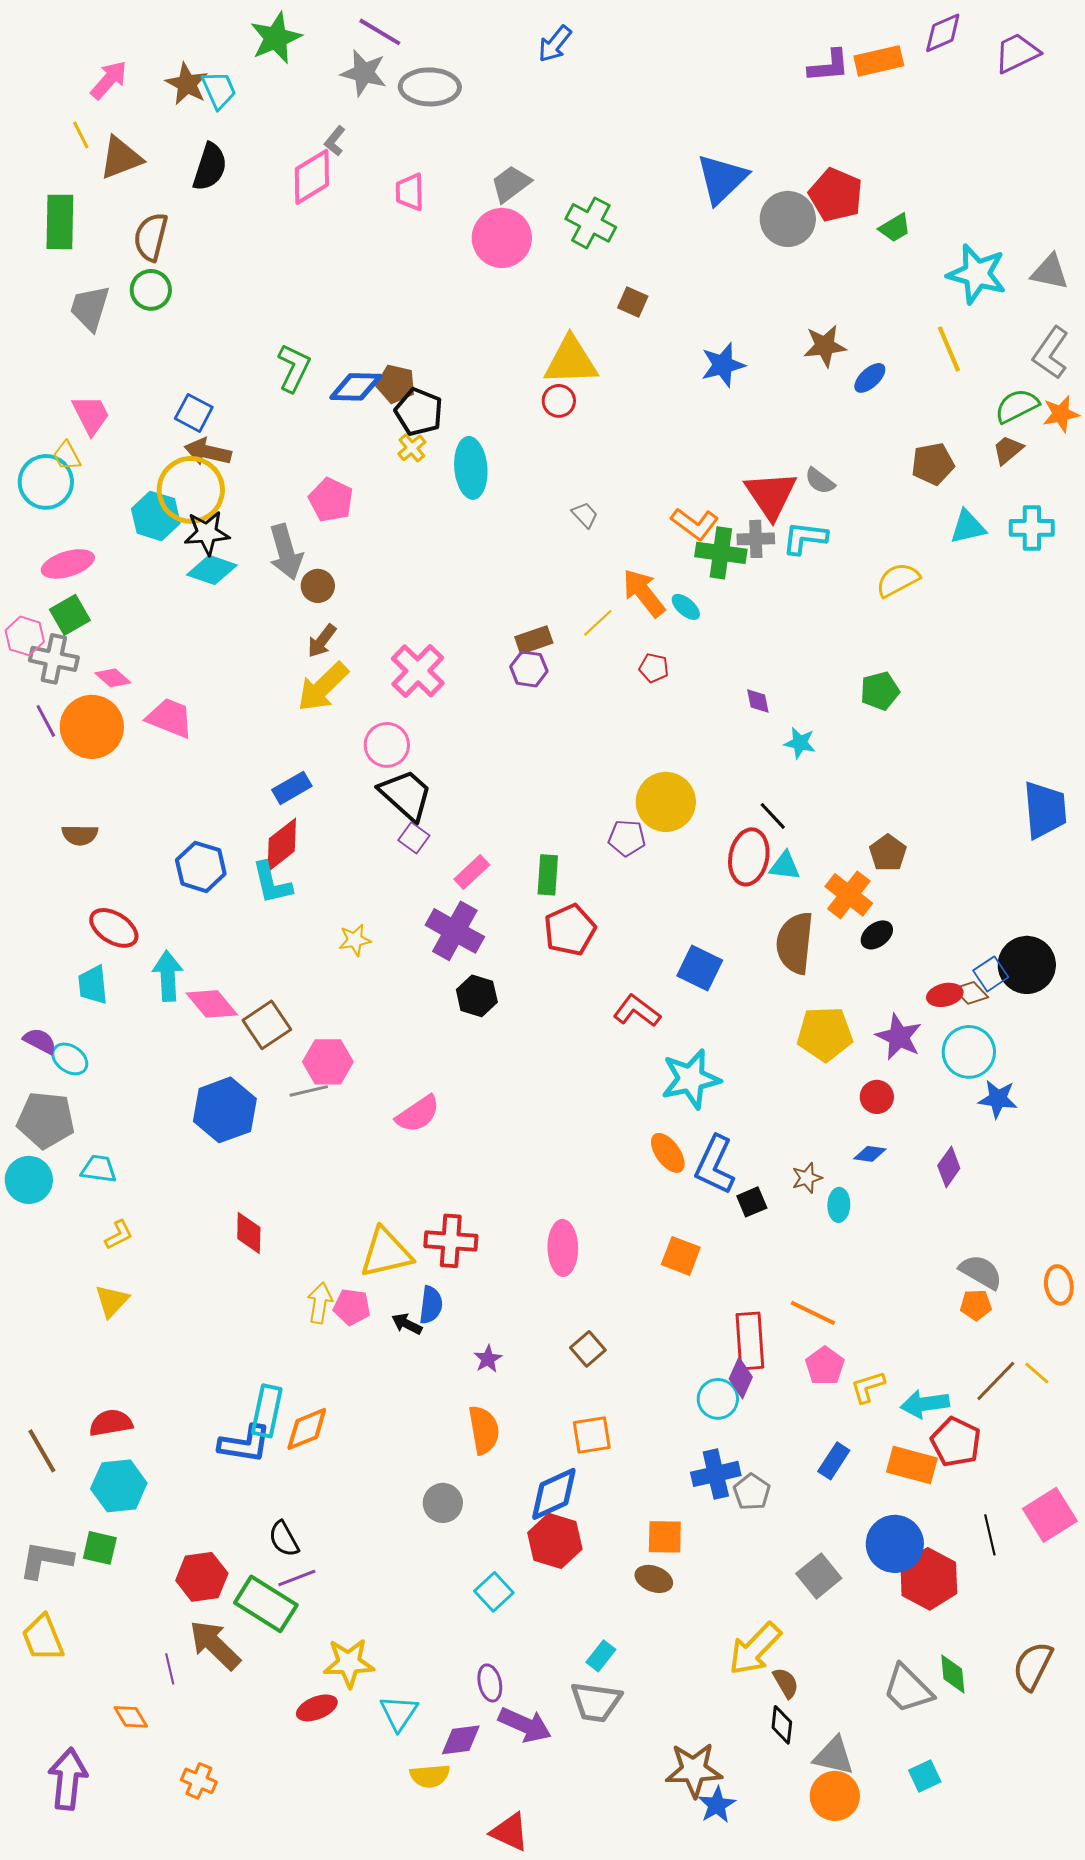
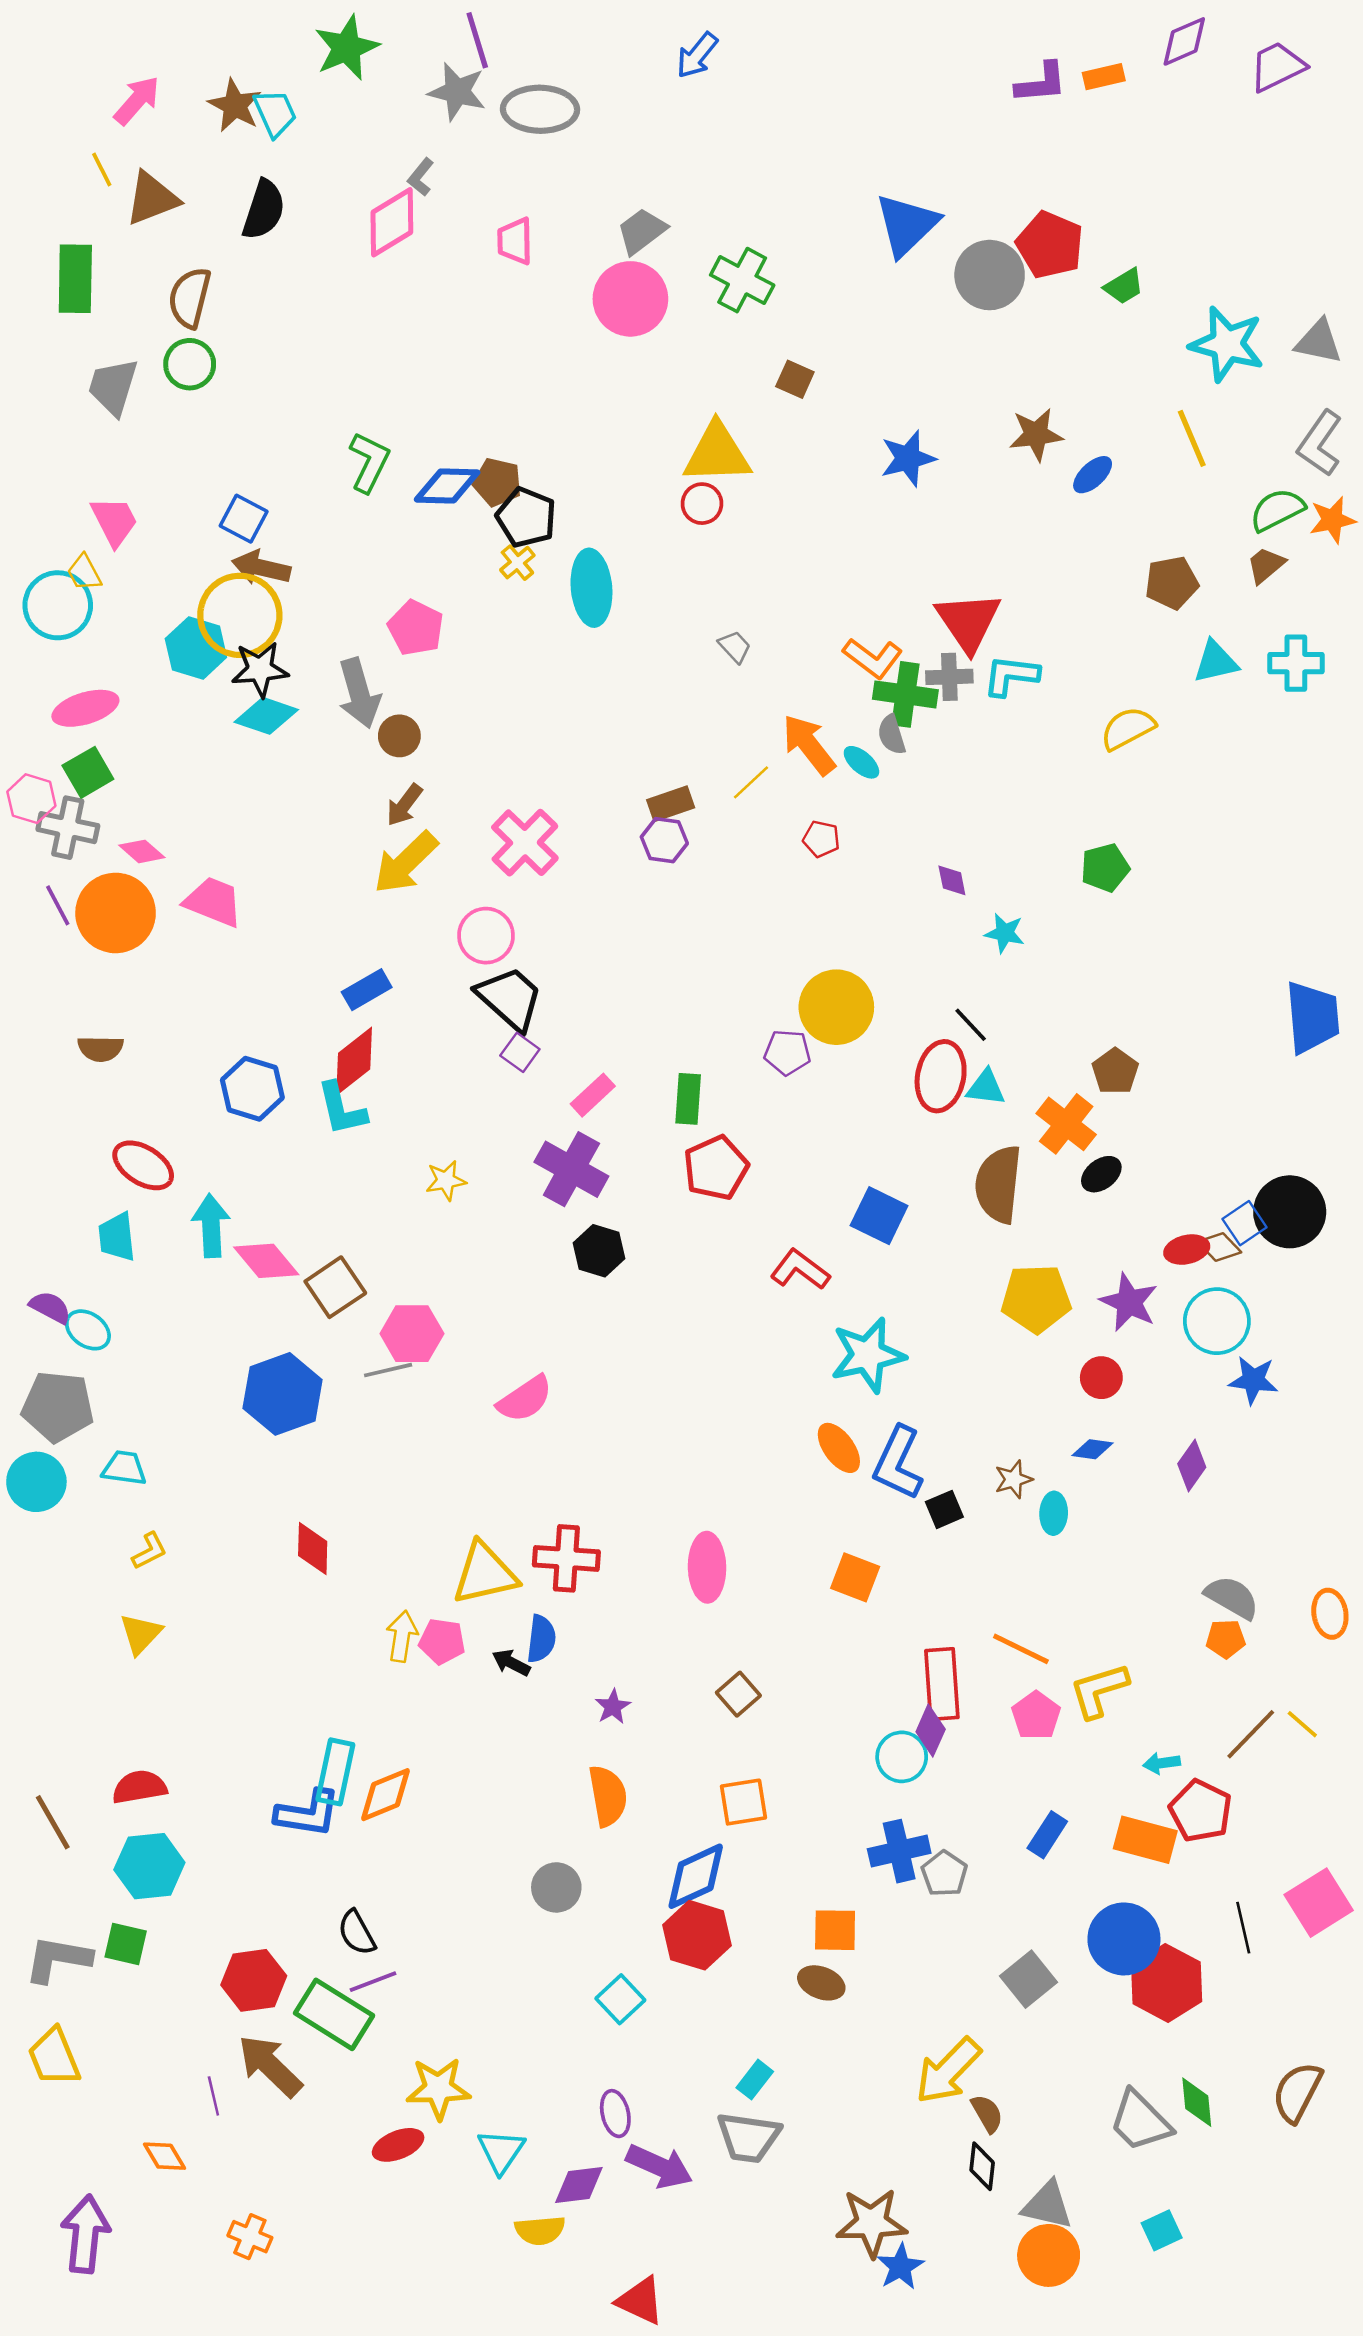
purple line: (380, 32) -> (477, 40), turned 42
orange rectangle: (879, 61) -> (1104, 77), size x0.7
gray semicircle: (820, 481) -> (892, 735), moved, turned 36
yellow L-shape: (868, 1387) -> (1099, 1690), moved, size x1.4
cyan arrow: (925, 1404) -> (1162, 1763), size x0.6

